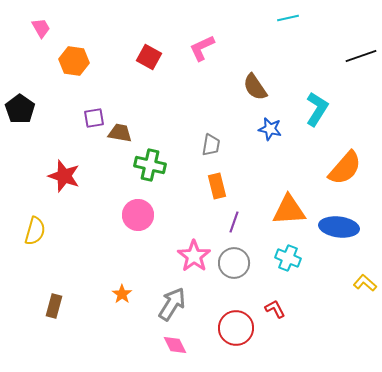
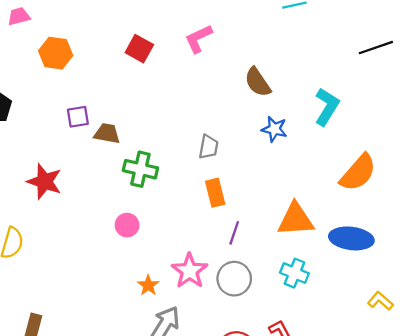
pink trapezoid: (41, 28) -> (19, 16), turned -75
pink circle: (138, 215) -> (127, 225), size x0.7
orange star: (122, 294) -> (148, 285), moved

